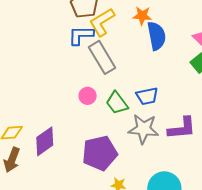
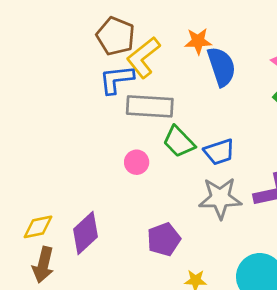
gray rectangle: (102, 57) -> (150, 106), turned -48
green trapezoid: (117, 103) -> (179, 142), moved
purple pentagon: (100, 153) -> (164, 239), size x0.7

